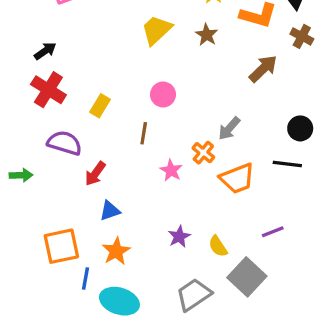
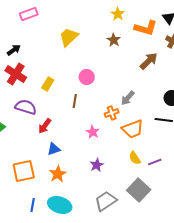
yellow trapezoid: (157, 30) -> (69, 37), moved
orange cross: (203, 153) -> (112, 113), turned 32
pink star: (171, 170) -> (93, 132), moved
yellow semicircle: (218, 246) -> (135, 158), moved
blue line: (86, 279) -> (33, 205), moved

